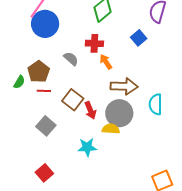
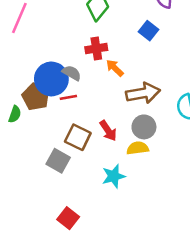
blue circle: (45, 24) -> (51, 79), moved
red line: (44, 91) -> (68, 97), moved
brown square: (73, 100) -> (78, 137), moved
gray circle: (119, 113) -> (144, 127), size x0.7

